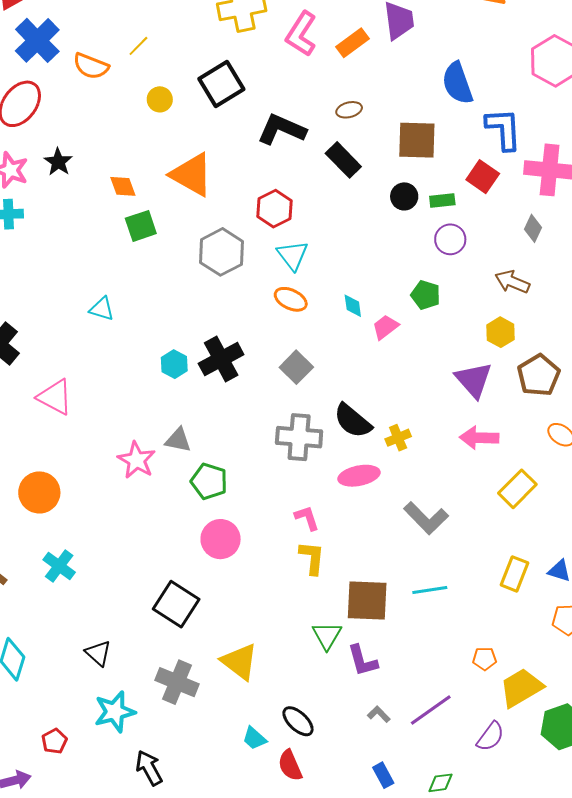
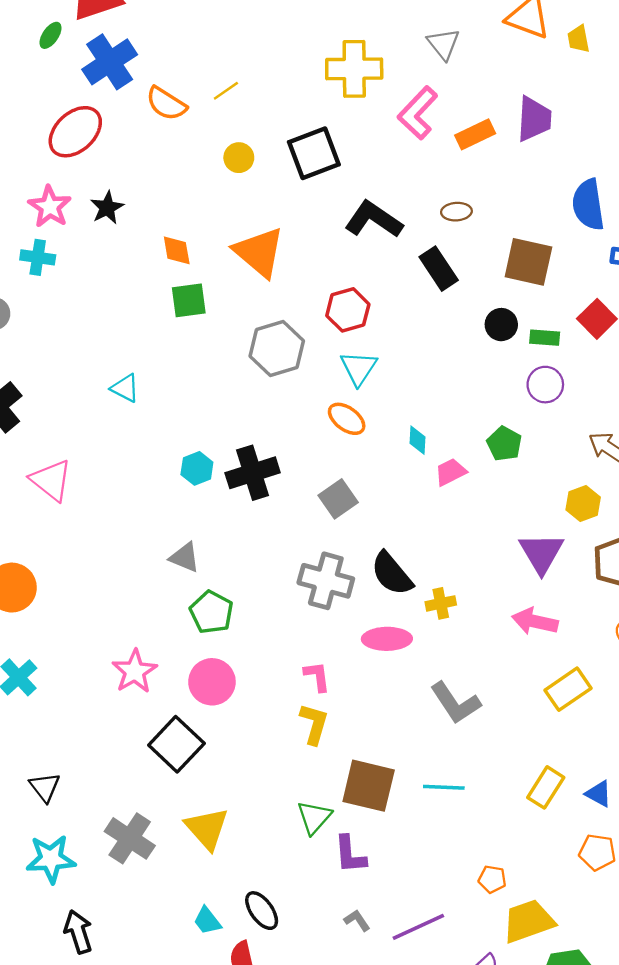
pink star: (137, 460) -> (135, 671), moved
black square: (176, 604) -> (176, 744), moved

